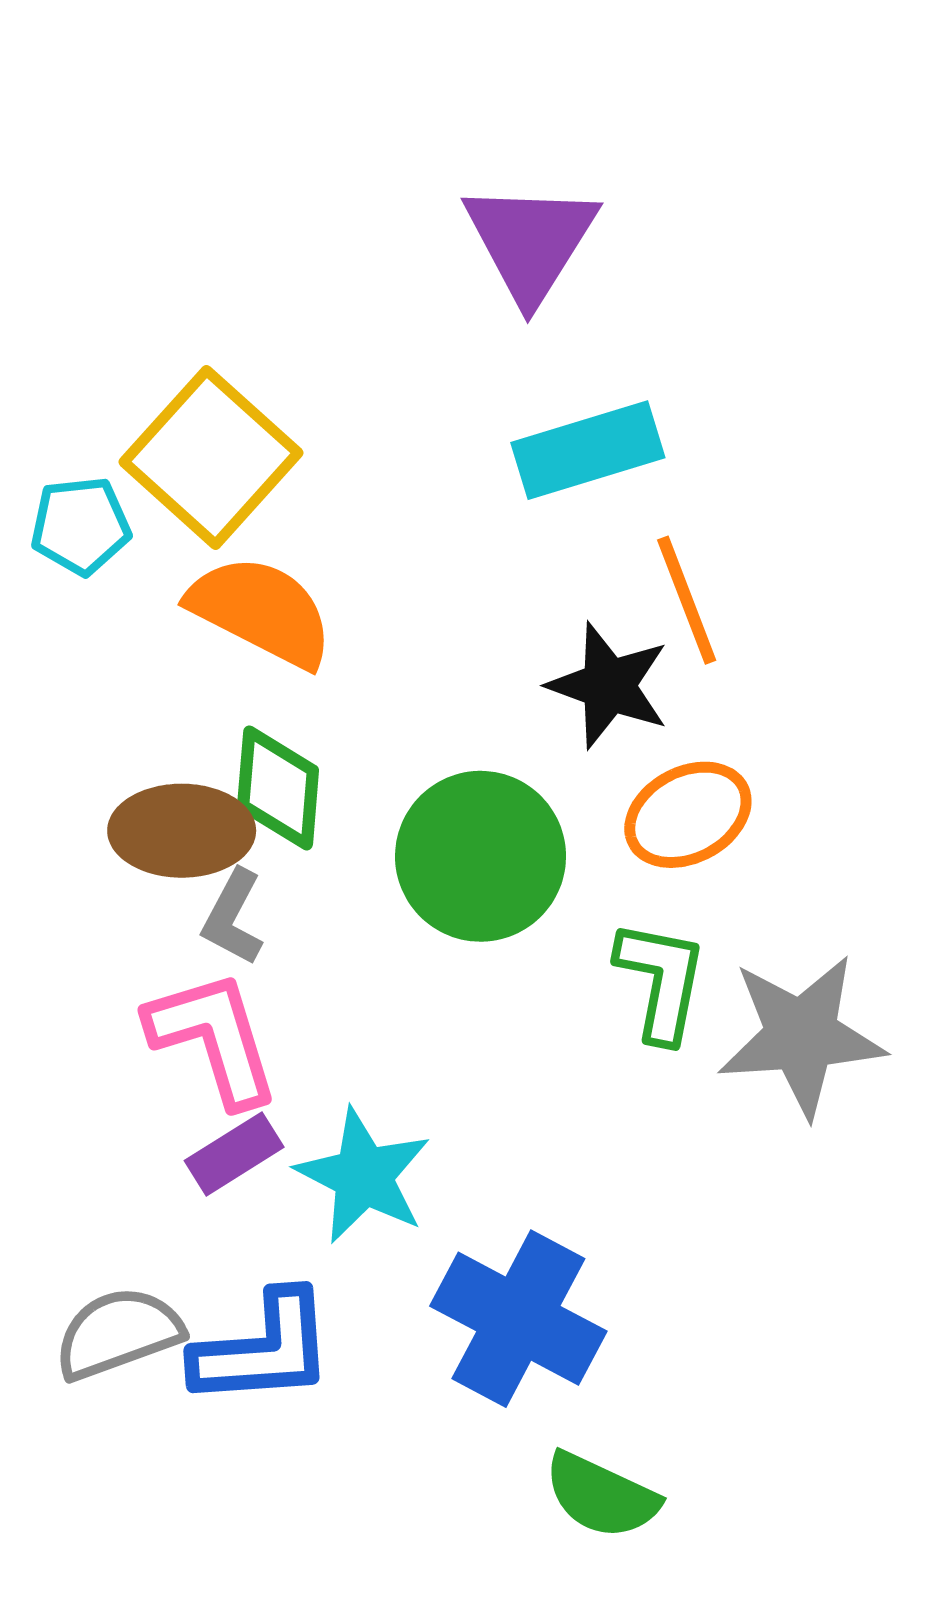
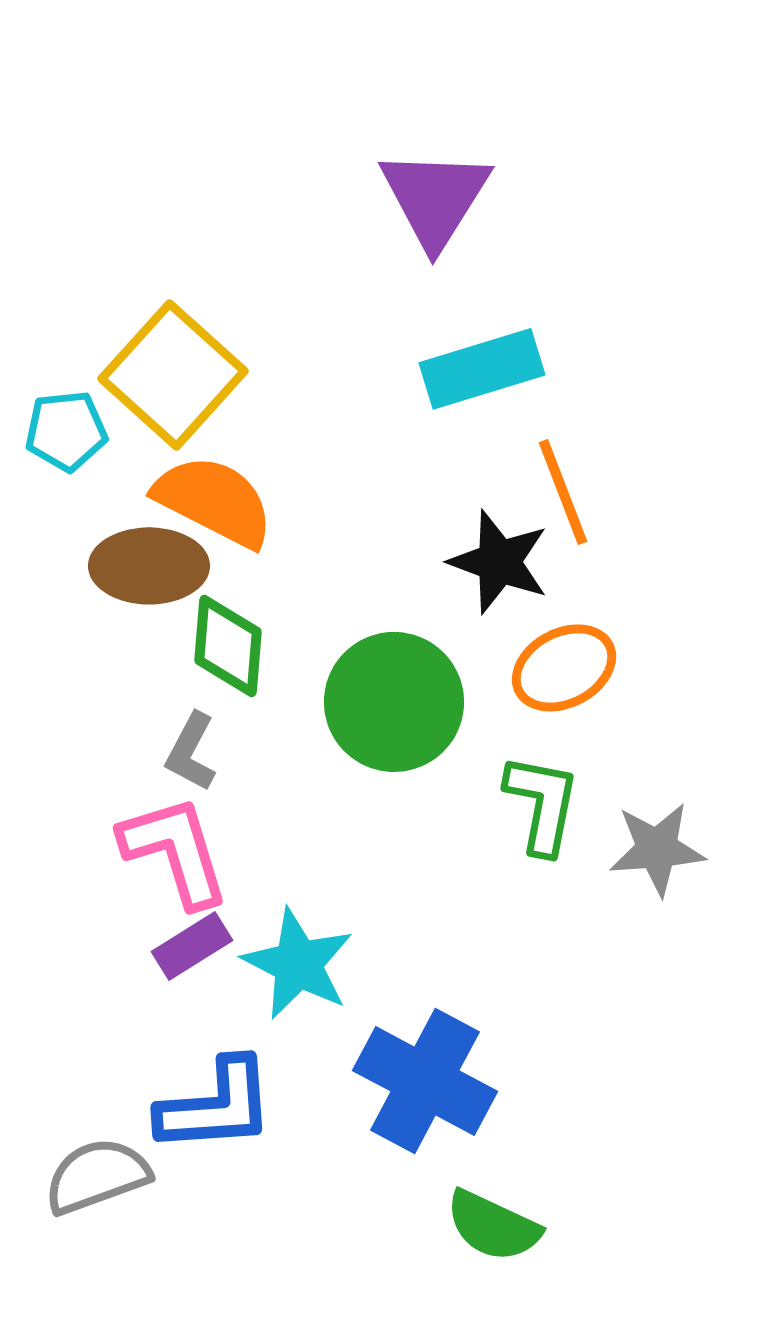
brown ellipse: (182, 831) -> (149, 566), moved
gray star: (801, 1036) -> (657, 849), size x0.7
gray semicircle: (118, 1333) -> (97, 1176), moved

